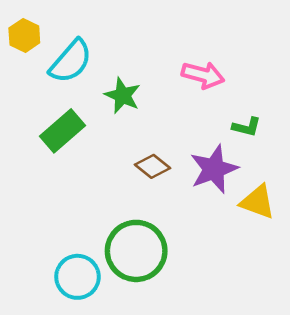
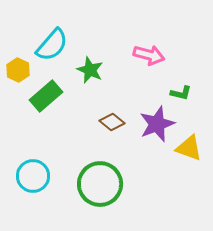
yellow hexagon: (24, 35) -> (18, 70), moved
cyan circle: (77, 277) -> (33, 176), moved

